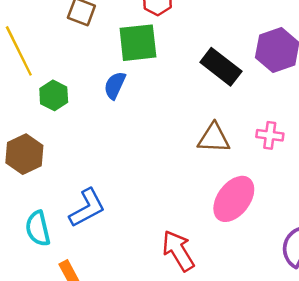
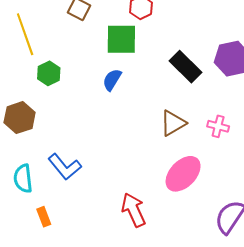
blue semicircle: (115, 85) -> (112, 80), moved
brown triangle: (214, 138) -> (173, 123), turned -40
blue L-shape: (87, 208) -> (65, 167), turned 72

